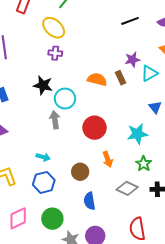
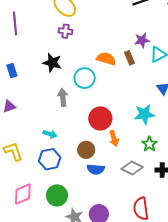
cyan circle: (65, 99) -> (85, 78), moved
red circle: (95, 128) -> (100, 118), moved
blue semicircle: (89, 201) -> (96, 169), moved, turned -78

